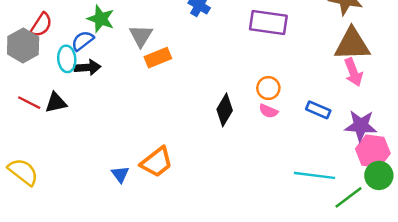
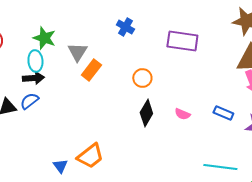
blue semicircle: (83, 41) -> (29, 101), moved
orange rectangle: (158, 58) -> (91, 70), turned -30
cyan ellipse: (67, 59) -> (35, 61), moved
orange circle: (268, 88) -> (142, 78), moved

